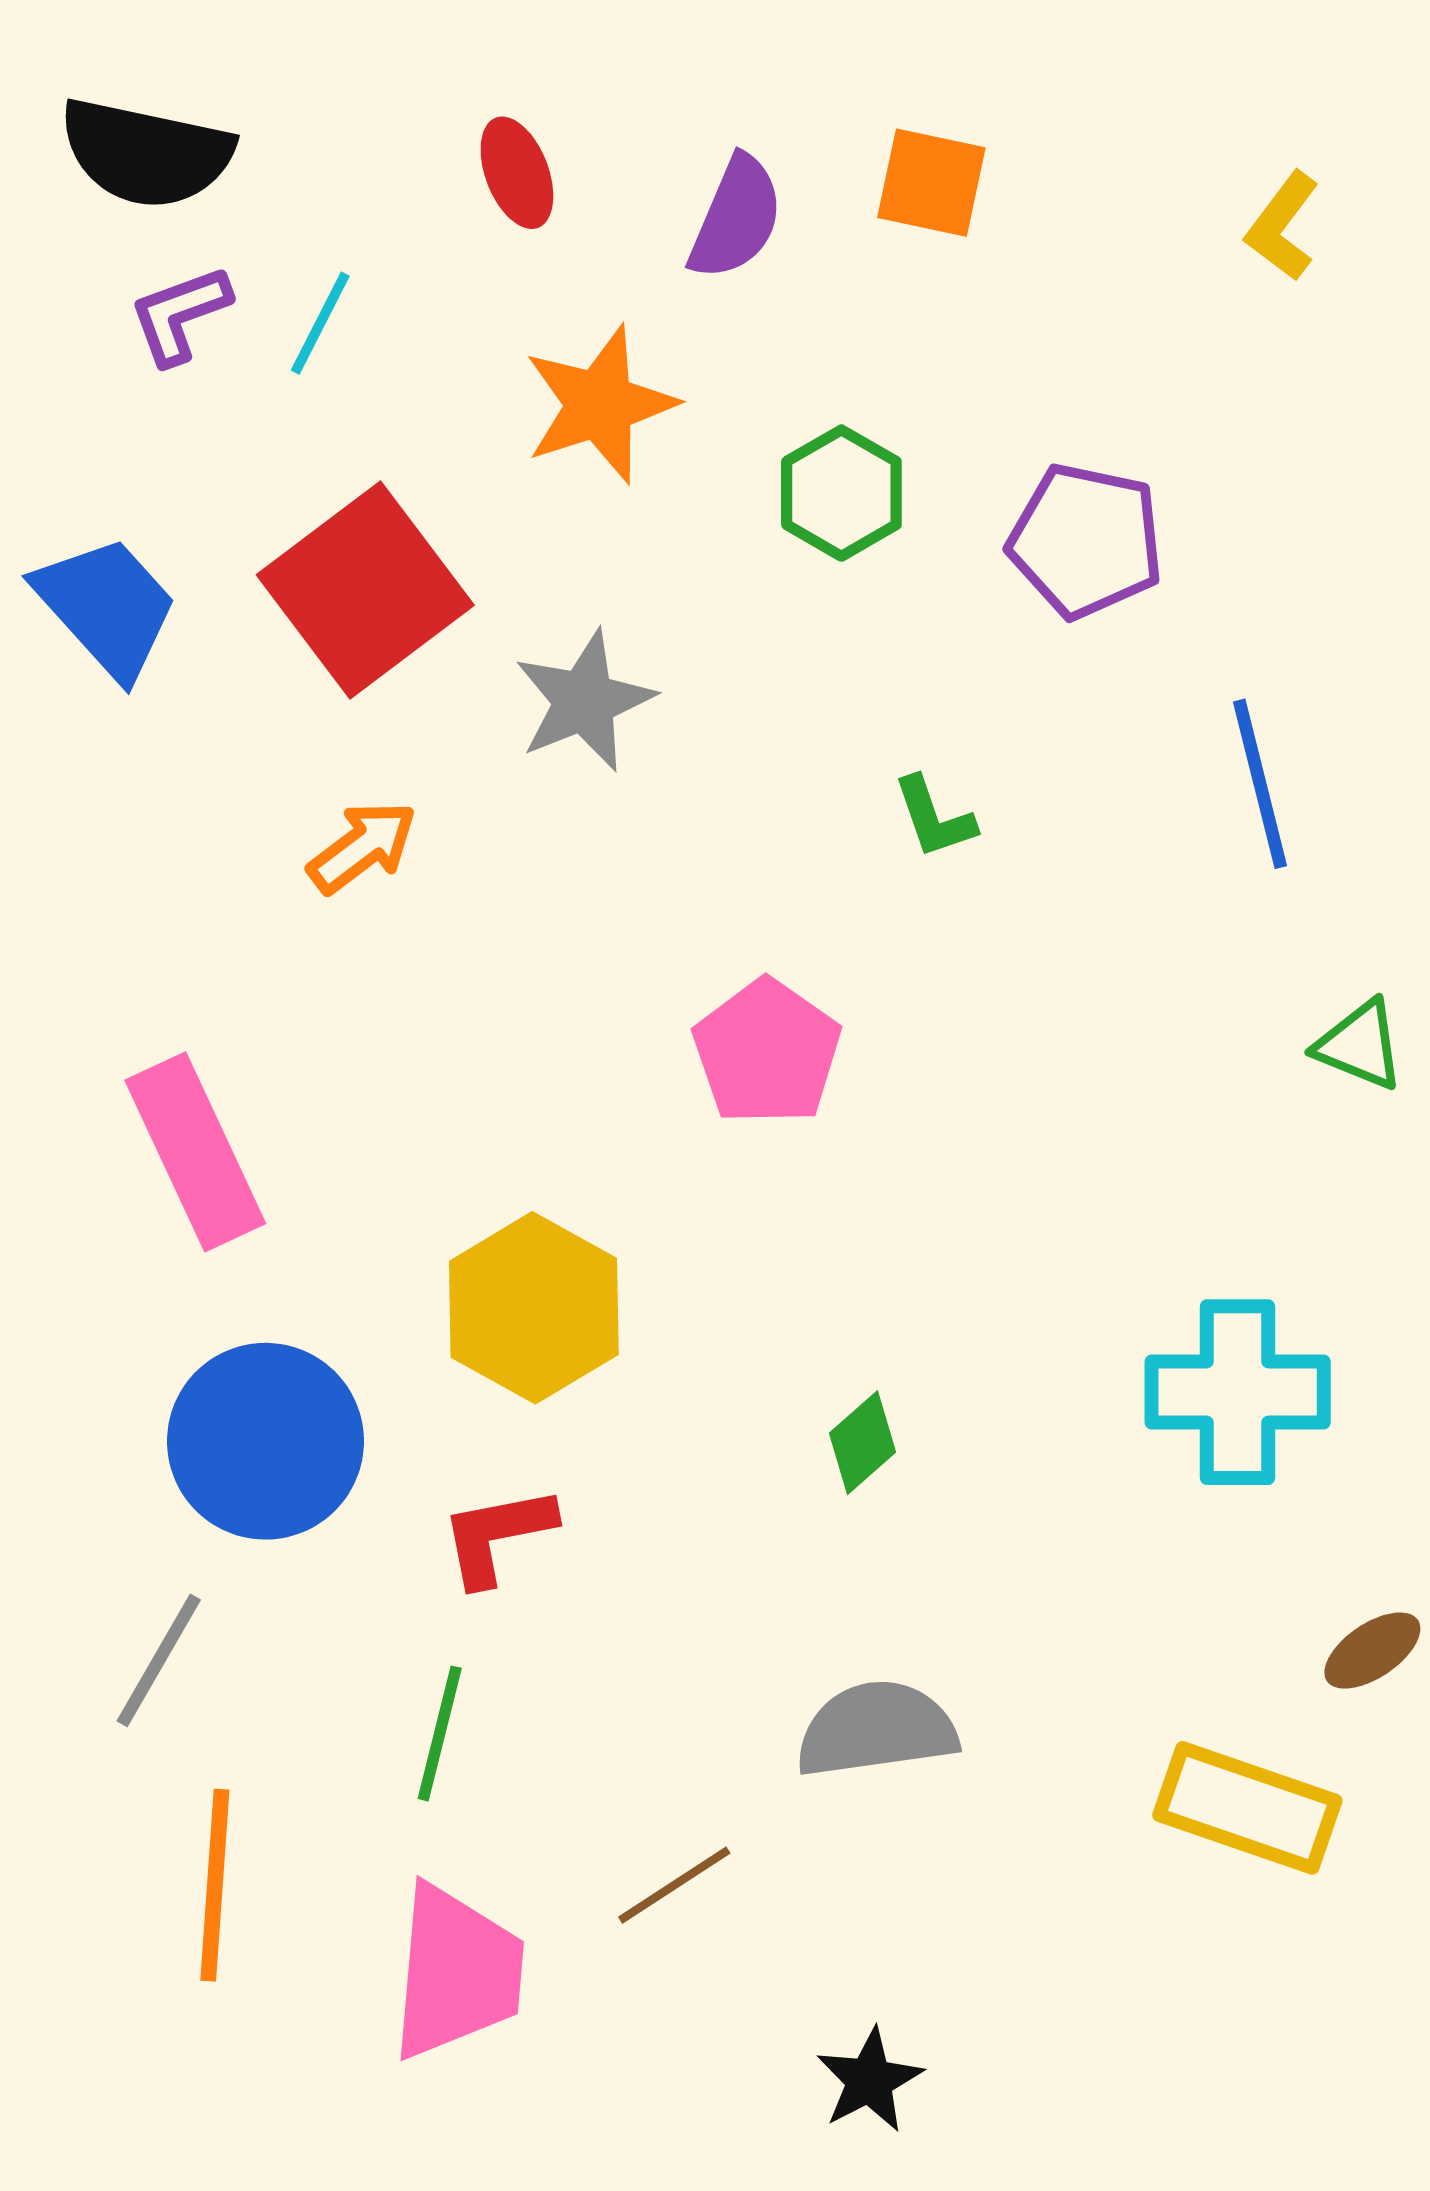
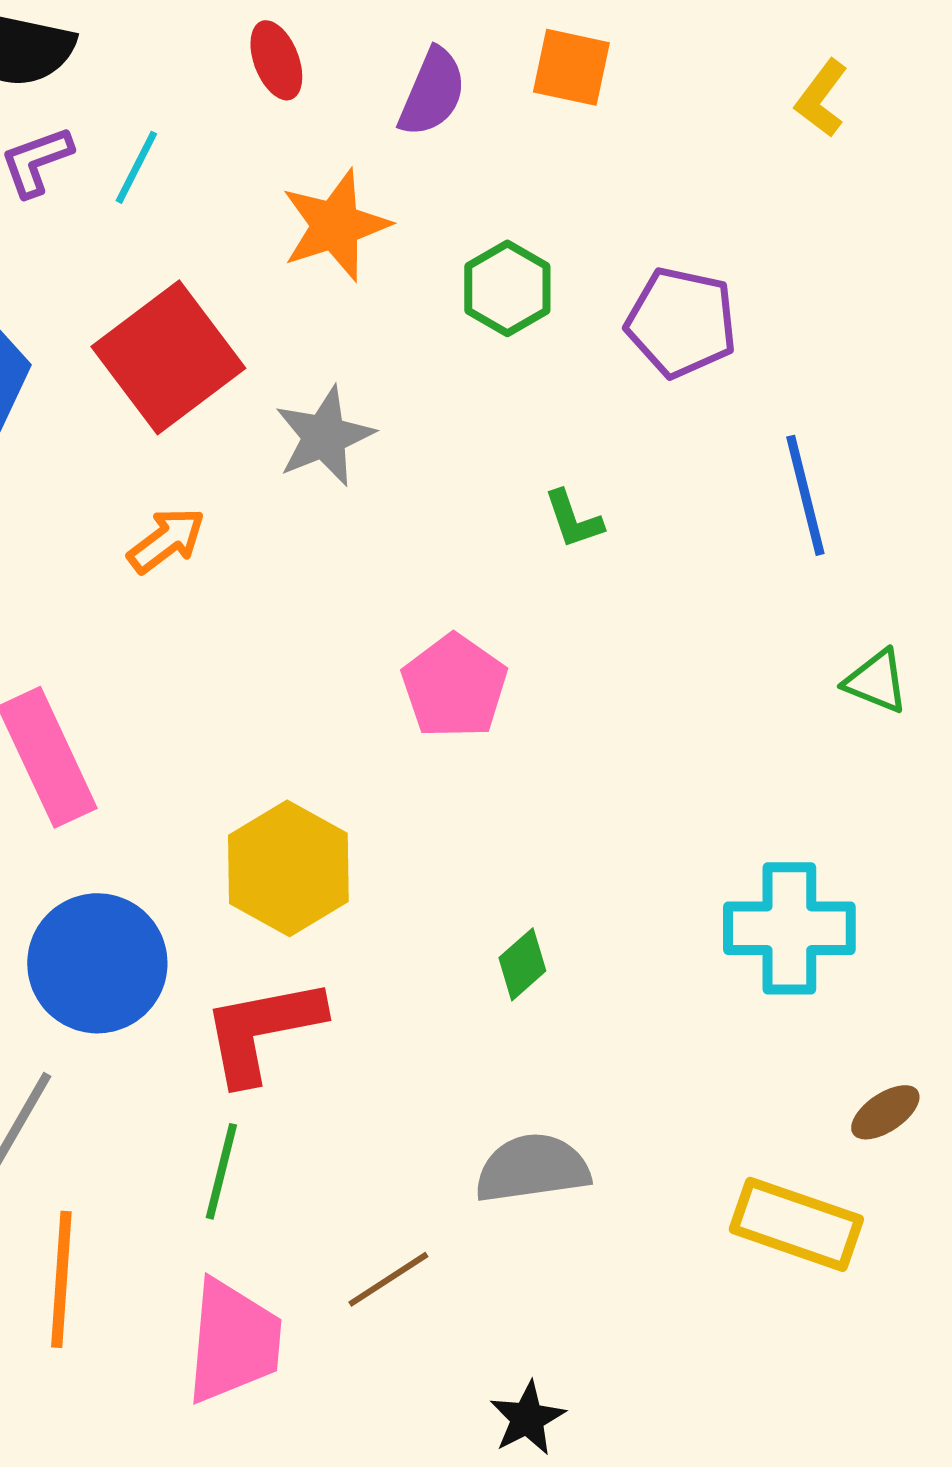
red L-shape: (497, 1535) -> (262, 1030), size x1.5

